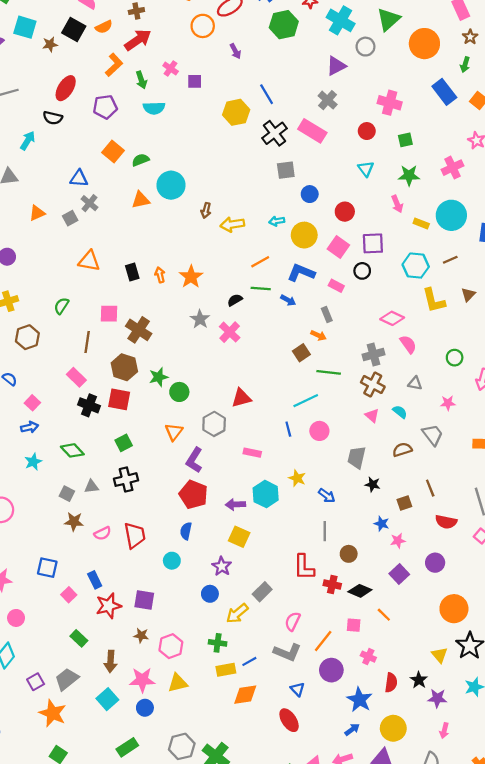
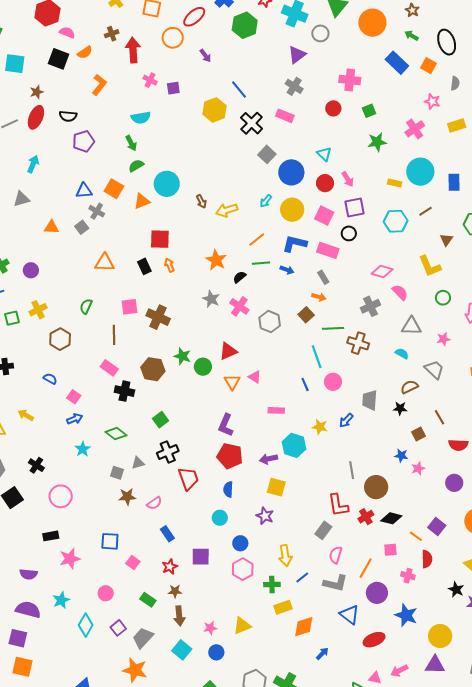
red arrow: (138, 40) -> (133, 50), moved, turned -50
brown star: (50, 44) -> (37, 92), moved
green arrow: (465, 65) -> (411, 36), turned 112
green arrow: (141, 80) -> (131, 143), moved
red ellipse: (66, 88) -> (36, 117), moved
purple pentagon: (105, 107) -> (83, 141), moved
black semicircle: (53, 118) -> (68, 116), moved
pink rectangle: (312, 131) -> (285, 116), size x0.7
orange square: (113, 152) -> (114, 189), moved
cyan triangle: (366, 169) -> (324, 154), moved
gray square: (286, 170) -> (267, 154), turned -30
blue circle: (310, 194) -> (291, 172), size x1.6
pink arrow: (397, 204) -> (348, 179), moved
brown arrow: (206, 210) -> (201, 201), turned -32
orange triangle: (37, 213) -> (51, 227), turned 35
cyan arrow: (277, 221) -> (266, 201), turned -32
orange star: (191, 277) -> (216, 260), moved
pink rectangle: (336, 286) -> (328, 250), size x1.5
yellow L-shape: (434, 300) -> (430, 266), moved
brown hexagon: (124, 367) -> (153, 369), moved
green star: (159, 377) -> (182, 356), turned -30
gray triangle: (415, 383) -> (411, 326), size x1.5
brown cross: (373, 384) -> (358, 343), moved
red triangle: (241, 398) -> (228, 351), moved
red square: (119, 399) -> (160, 239), moved
cyan line: (306, 401) -> (317, 357), turned -75
pink triangle: (372, 416) -> (255, 377), moved
gray hexagon: (214, 424) -> (270, 322), moved
orange triangle: (174, 432) -> (232, 382), moved
black star: (373, 484) -> (400, 408), moved
blue arrow: (327, 496) -> (346, 420), moved, turned 105
red trapezoid: (135, 535) -> (188, 478), moved
brown circle: (349, 554) -> (376, 487), size x1.5
purple square: (399, 574) -> (437, 526), moved
blue rectangle: (95, 580) -> (167, 534), moved
red cross: (332, 585) -> (366, 517), turned -35
gray rectangle: (262, 592) -> (323, 530), moved
blue circle: (210, 594) -> (240, 543), moved
red star: (109, 606) -> (170, 567), size x0.7
yellow arrow: (237, 613) -> (285, 556), turned -50
pink circle: (16, 618) -> (106, 593), moved
brown star: (141, 635) -> (175, 591), moved
pink hexagon: (171, 646) -> (243, 569), moved
blue line: (249, 661) -> (302, 577), moved
pink star: (142, 680) -> (210, 628), size x0.6
purple square: (36, 682) -> (118, 628), moved
red semicircle: (391, 683) -> (427, 559), moved
blue triangle: (298, 689) -> (350, 615), size x1.5
red ellipse: (289, 720) -> (374, 640), moved, turned -70
blue arrow: (352, 729) -> (322, 654), moved

